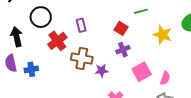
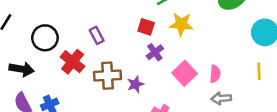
yellow star: (163, 35) -> (181, 24), moved
black arrow: (17, 37) -> (22, 69), turned 126

